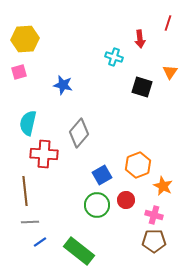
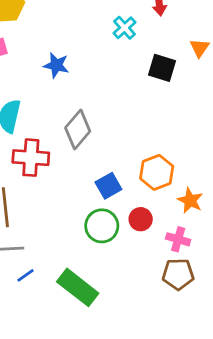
cyan cross: (114, 57) -> (125, 28), turned 30

